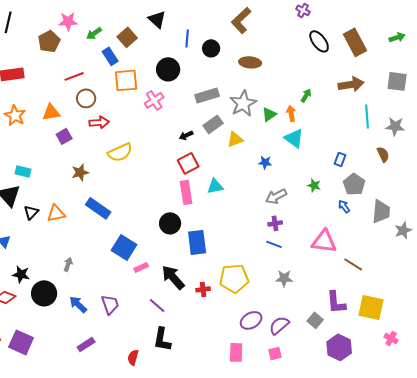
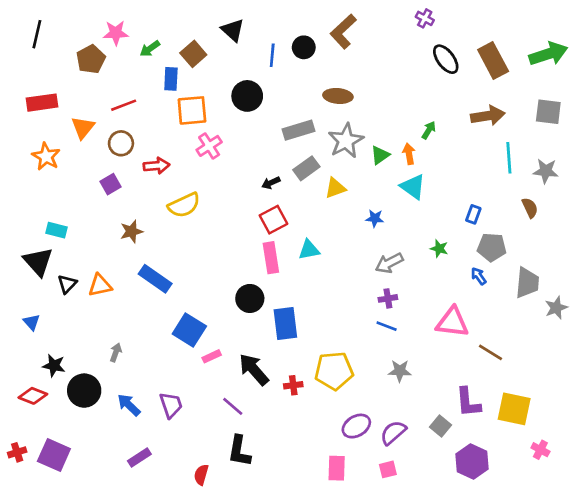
green arrow: (397, 37) -> (548, 54), size x1.8
black circle: (211, 48) -> (304, 47), moved
blue rectangle: (110, 56) -> (171, 79), turned 36
brown ellipse: (250, 62) -> (338, 96), moved
brown circle: (86, 98) -> (121, 143), moved
pink cross: (154, 100) -> (209, 146), moved
orange triangle: (51, 112) -> (83, 128), moved, turned -42
gray pentagon: (354, 184) -> (492, 247), turned -30

